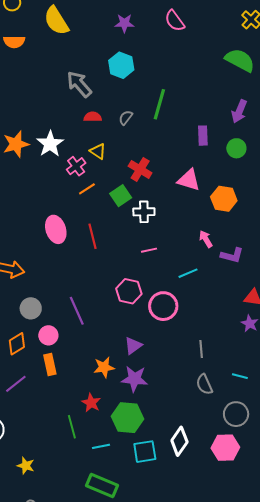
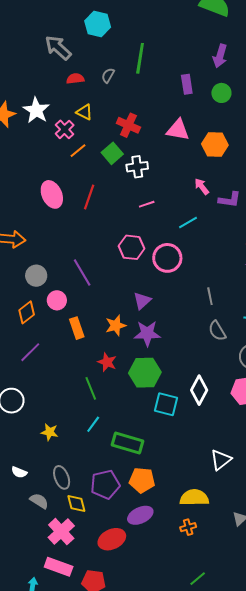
red line: (93, 236) -> (89, 197), turned 40
orange rectangle: (50, 365) -> (77, 328), moved
cyan line: (101, 446) -> (93, 424), moved, turned -36
cyan square: (145, 452) -> (166, 404), turned 30

